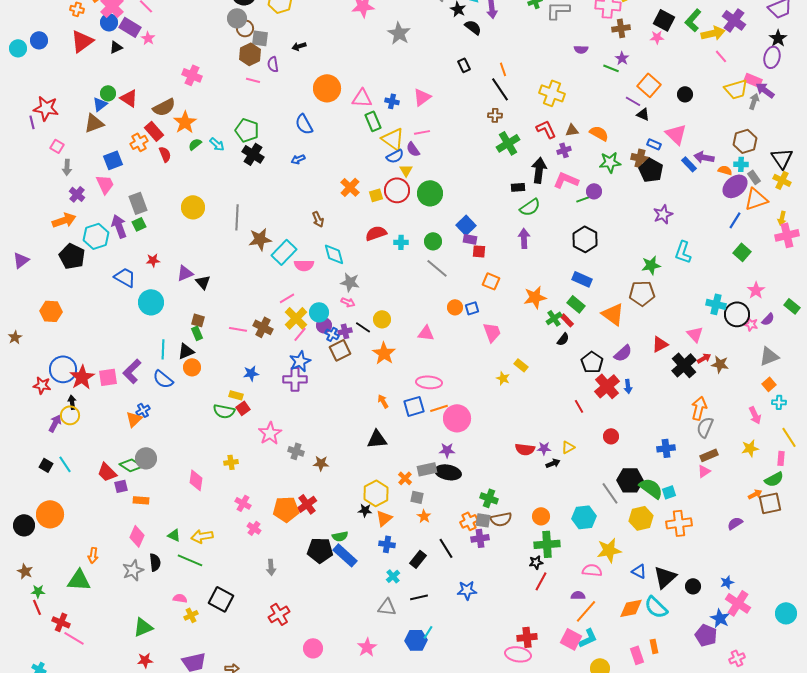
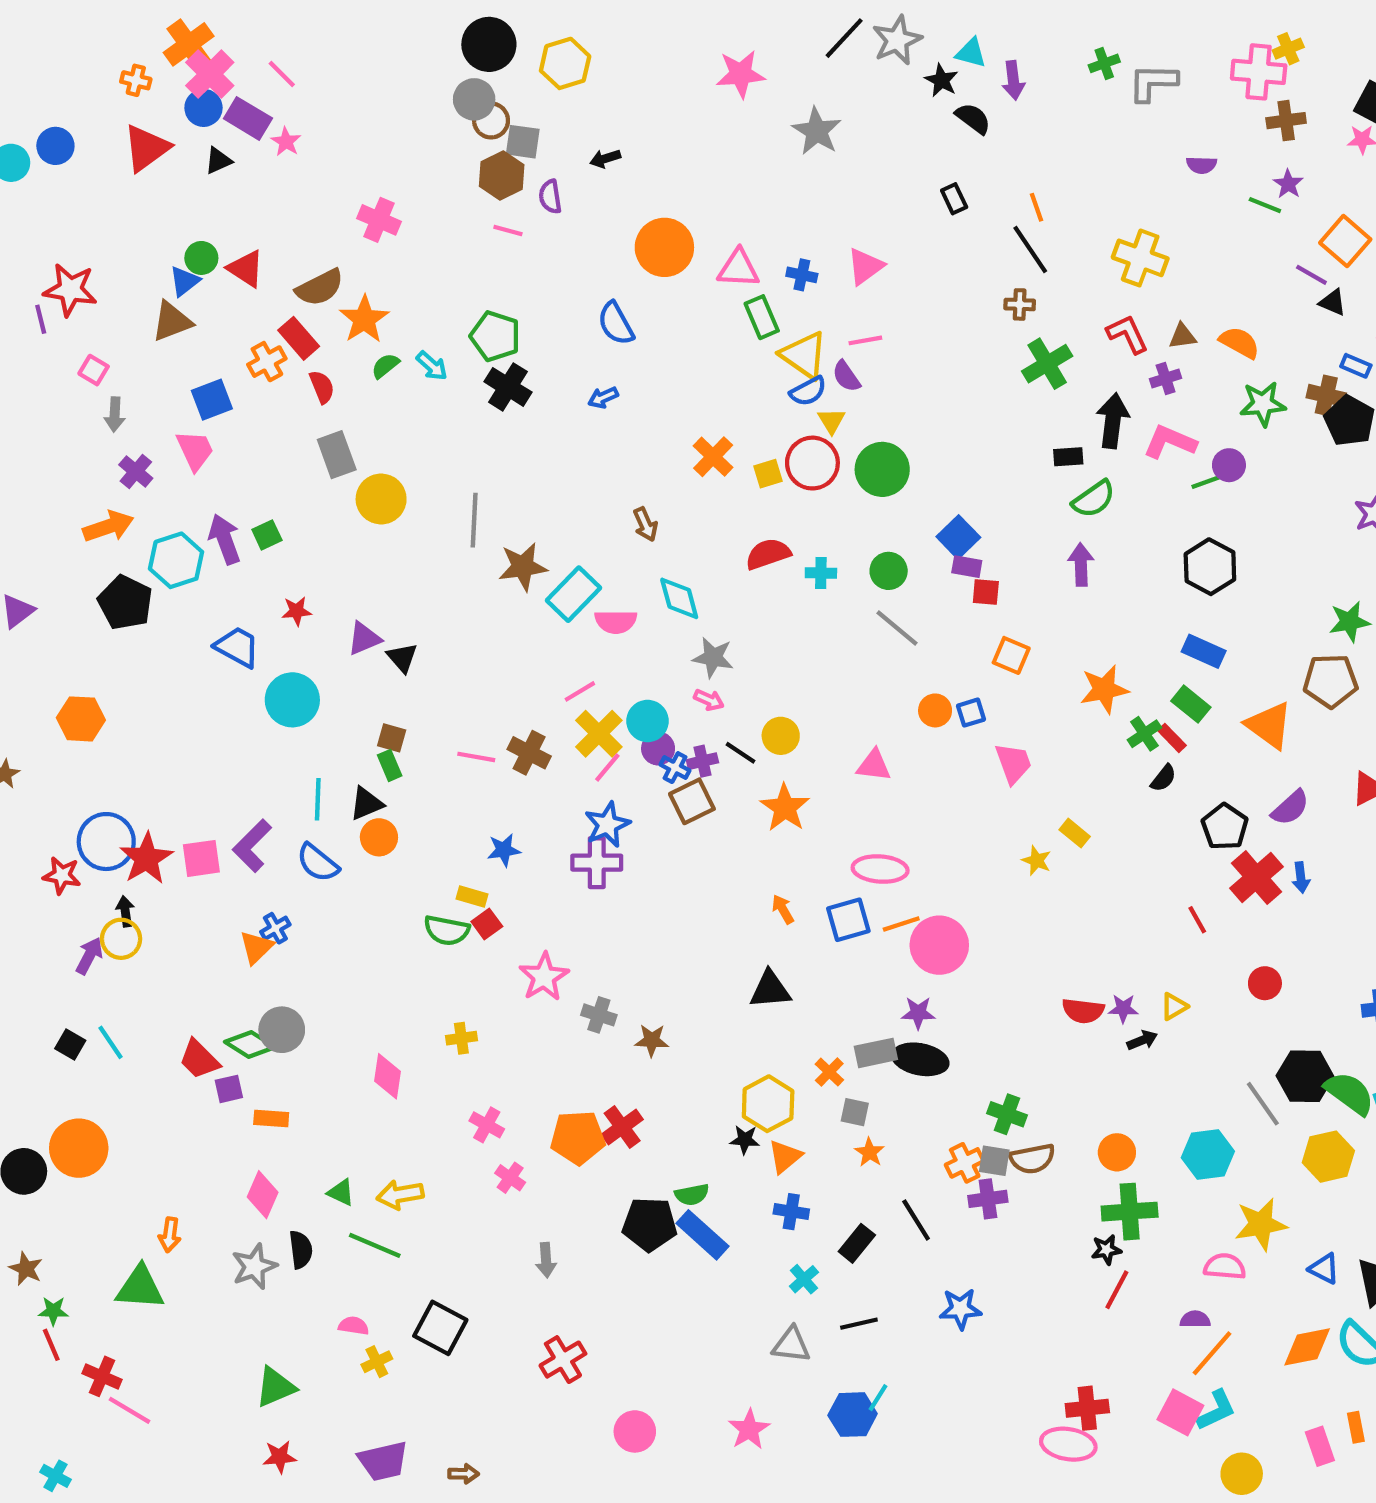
gray rectangle: (138, 203) -> (337, 455), moved

